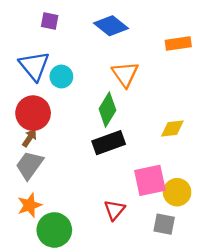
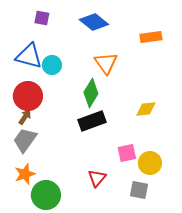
blue triangle: (34, 66) -> (29, 56), turned -36
pink square: (150, 180) -> (127, 153), size x0.7

